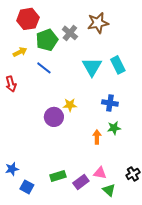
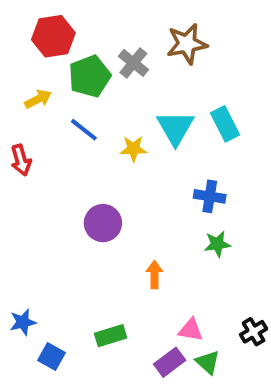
yellow star: (70, 105) -> (133, 149), moved
orange arrow: (97, 137) -> (154, 275), moved
purple rectangle: (81, 182) -> (170, 362), moved

